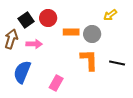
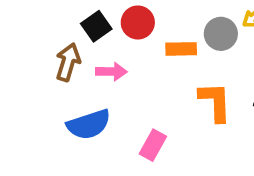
gray circle: (92, 34) -> (221, 34), moved
blue semicircle: (22, 72) -> (89, 124), turned -130

